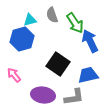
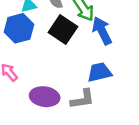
black square: (58, 64) -> (63, 30), moved

